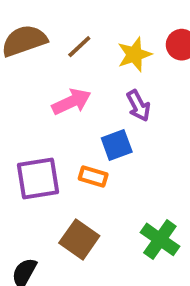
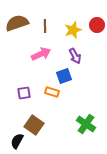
brown line: (79, 47) -> (45, 26), turned -48
purple square: (38, 178) -> (24, 93), size x0.6
brown square: (79, 239) -> (34, 125), moved

